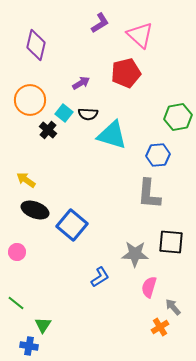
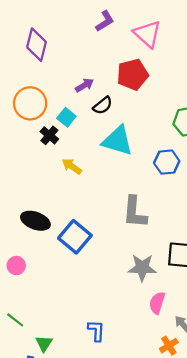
black semicircle: (88, 114) -> (103, 105), moved, turned -42
yellow arrow: (26, 180) -> (72, 166), moved
gray L-shape: (149, 194) -> (135, 212), moved
blue L-shape: (100, 277) -> (96, 331), moved, turned -55

